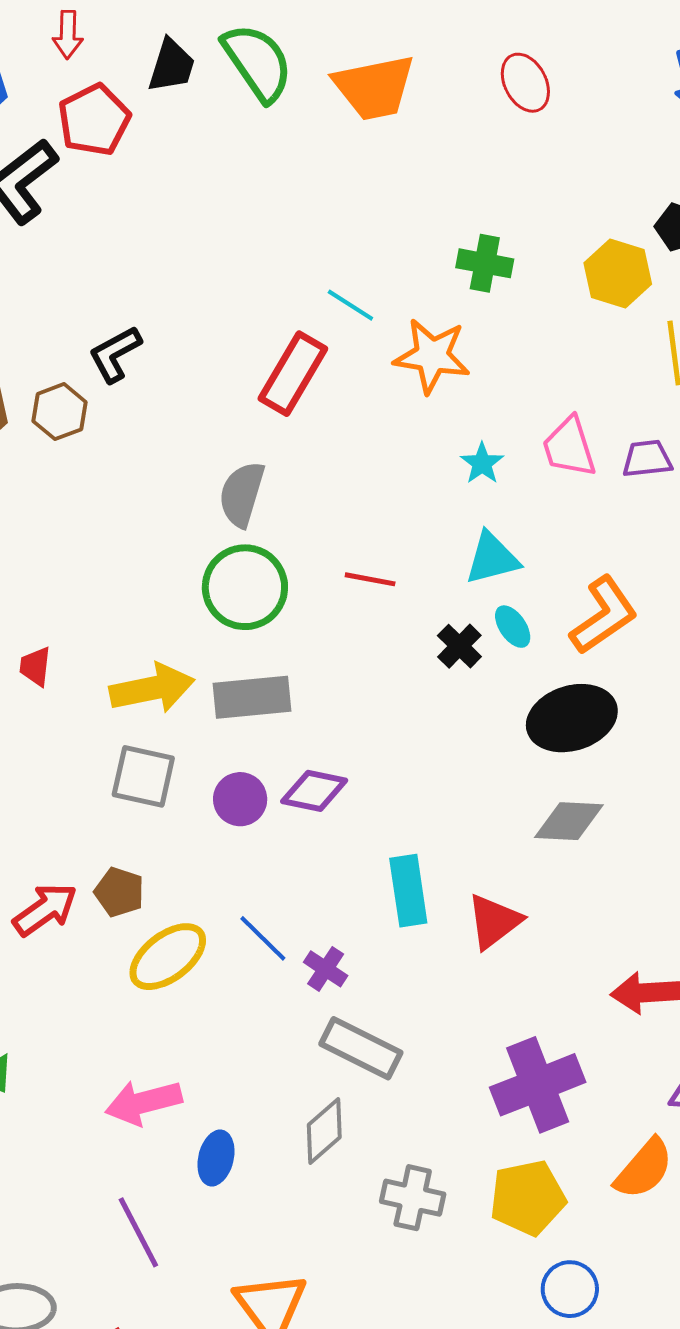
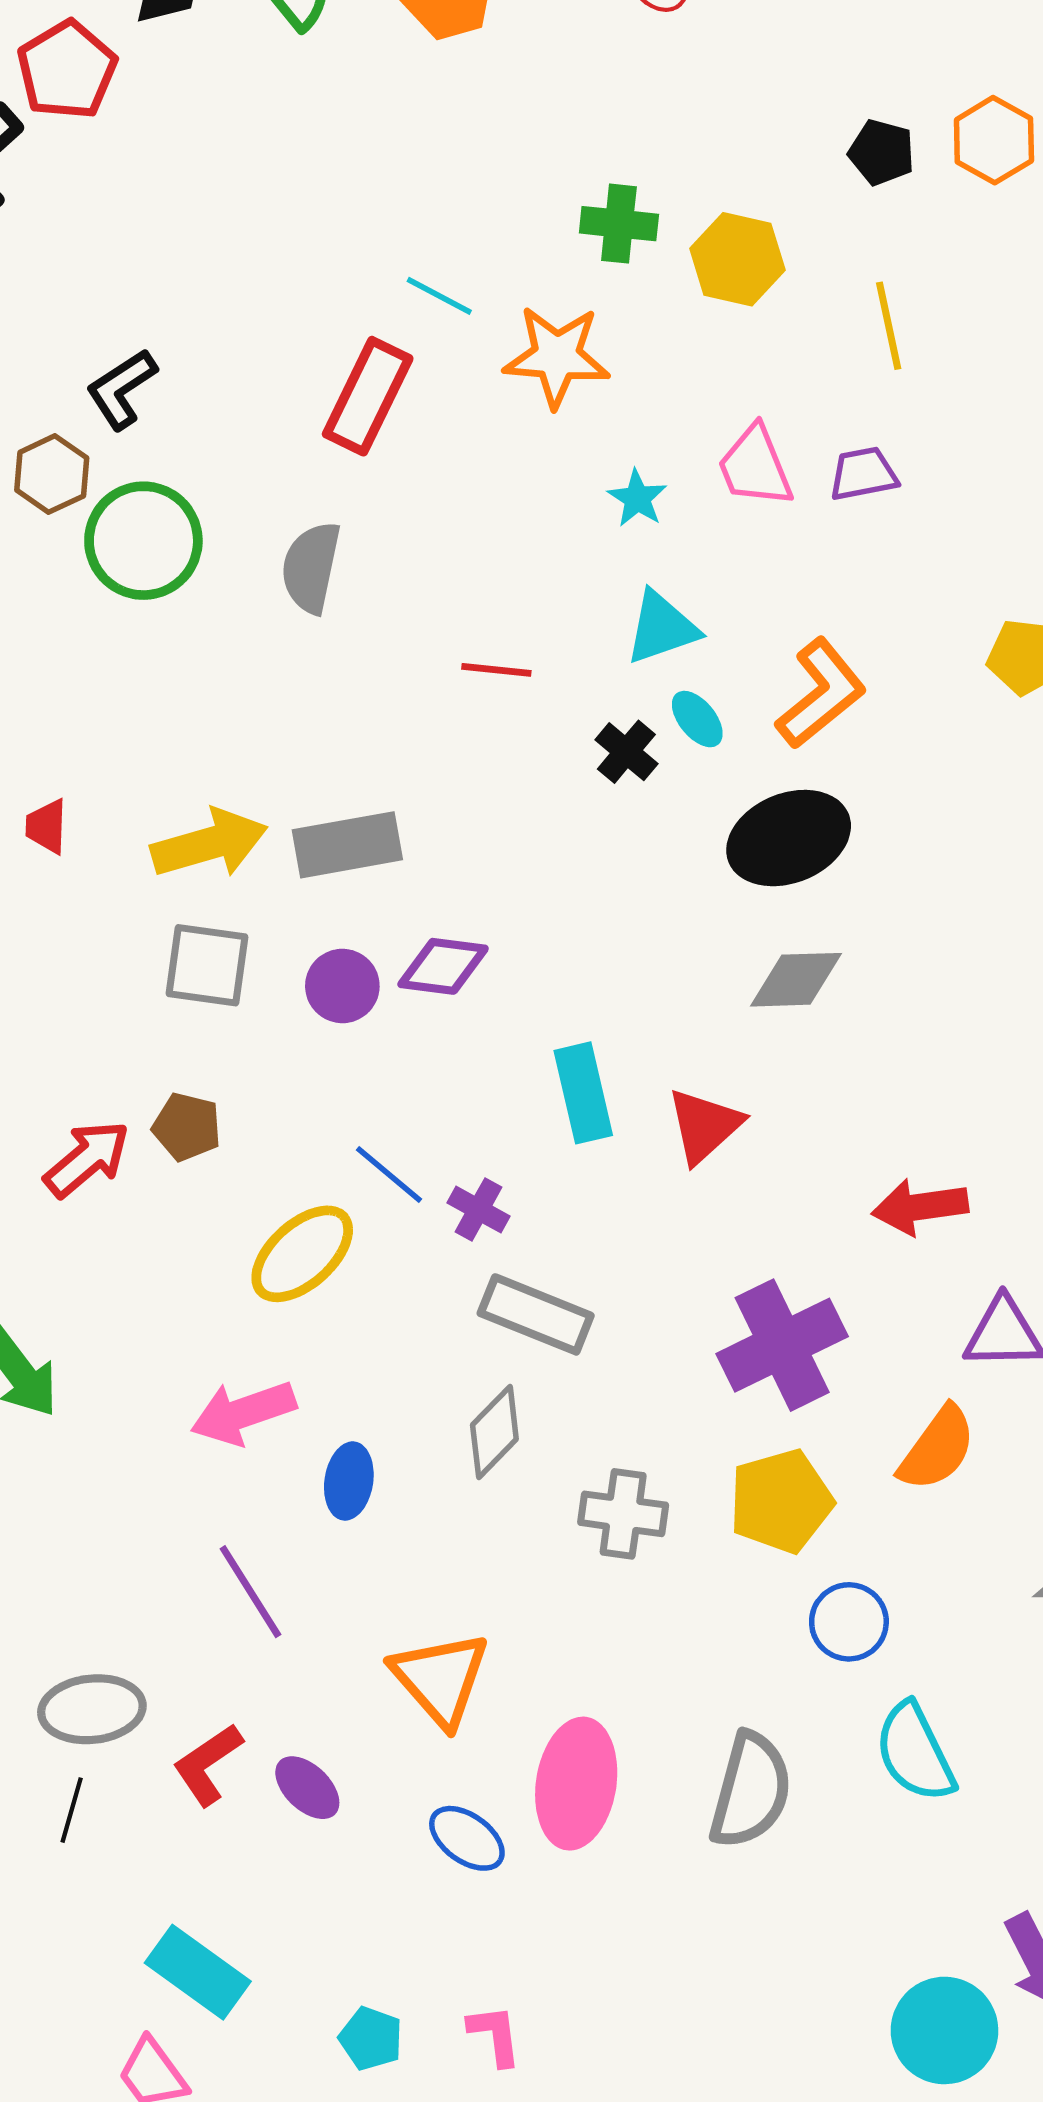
yellow hexagon: (618, 273) -> (737, 259), moved
green circle: (245, 587) -> (143, 541), moved
yellow ellipse: (168, 957) -> (302, 1254), moved

